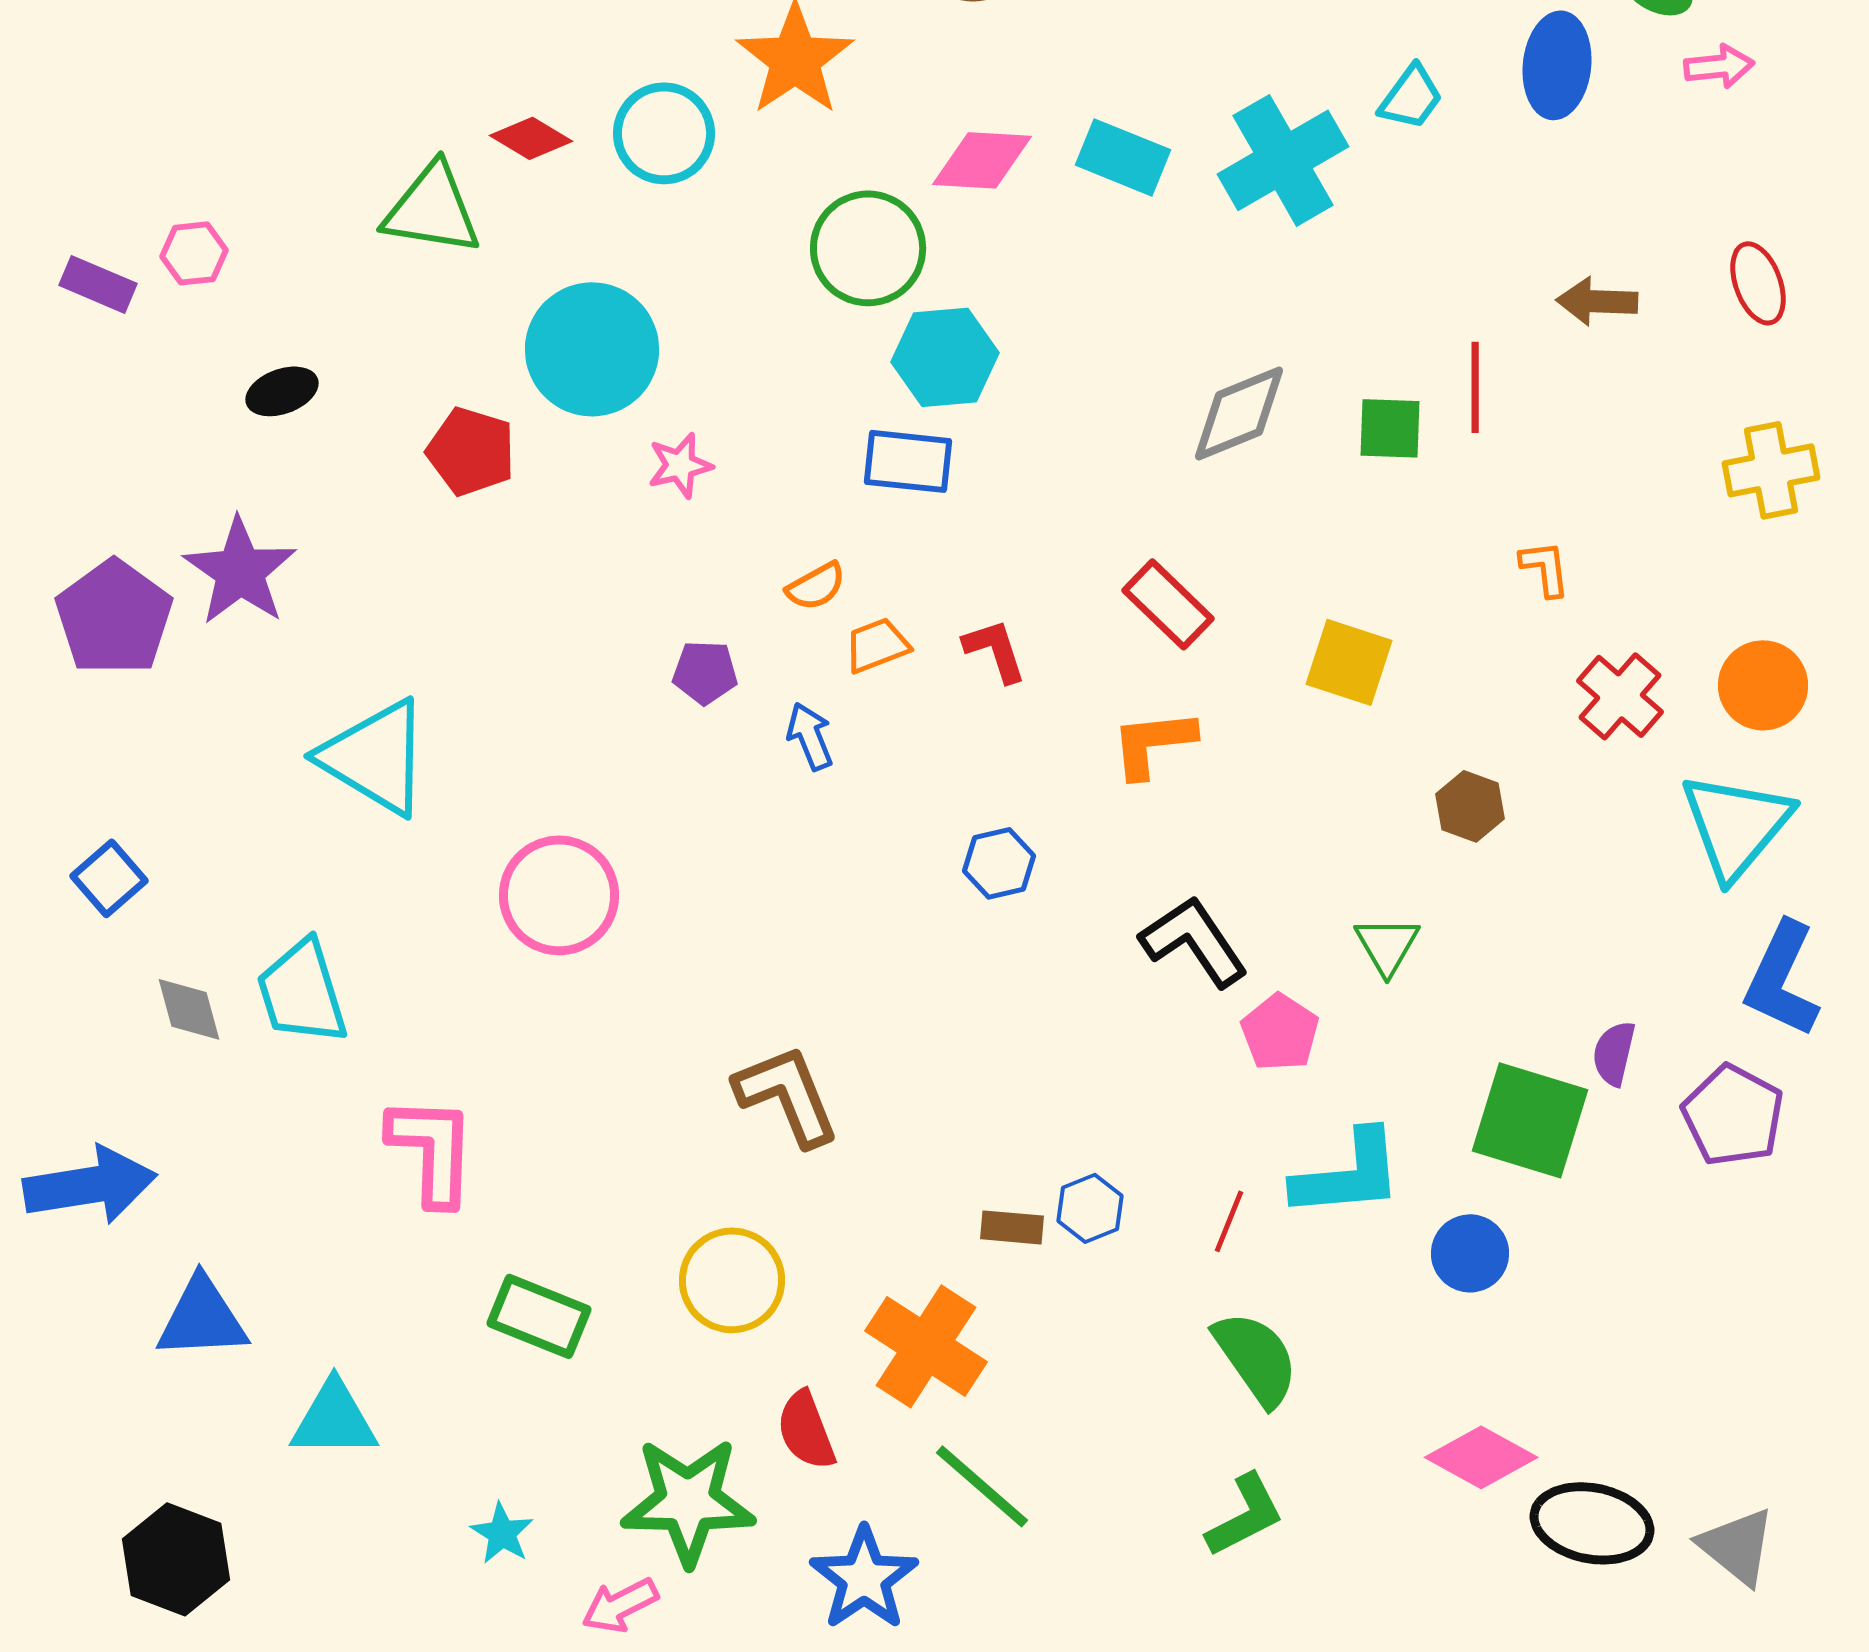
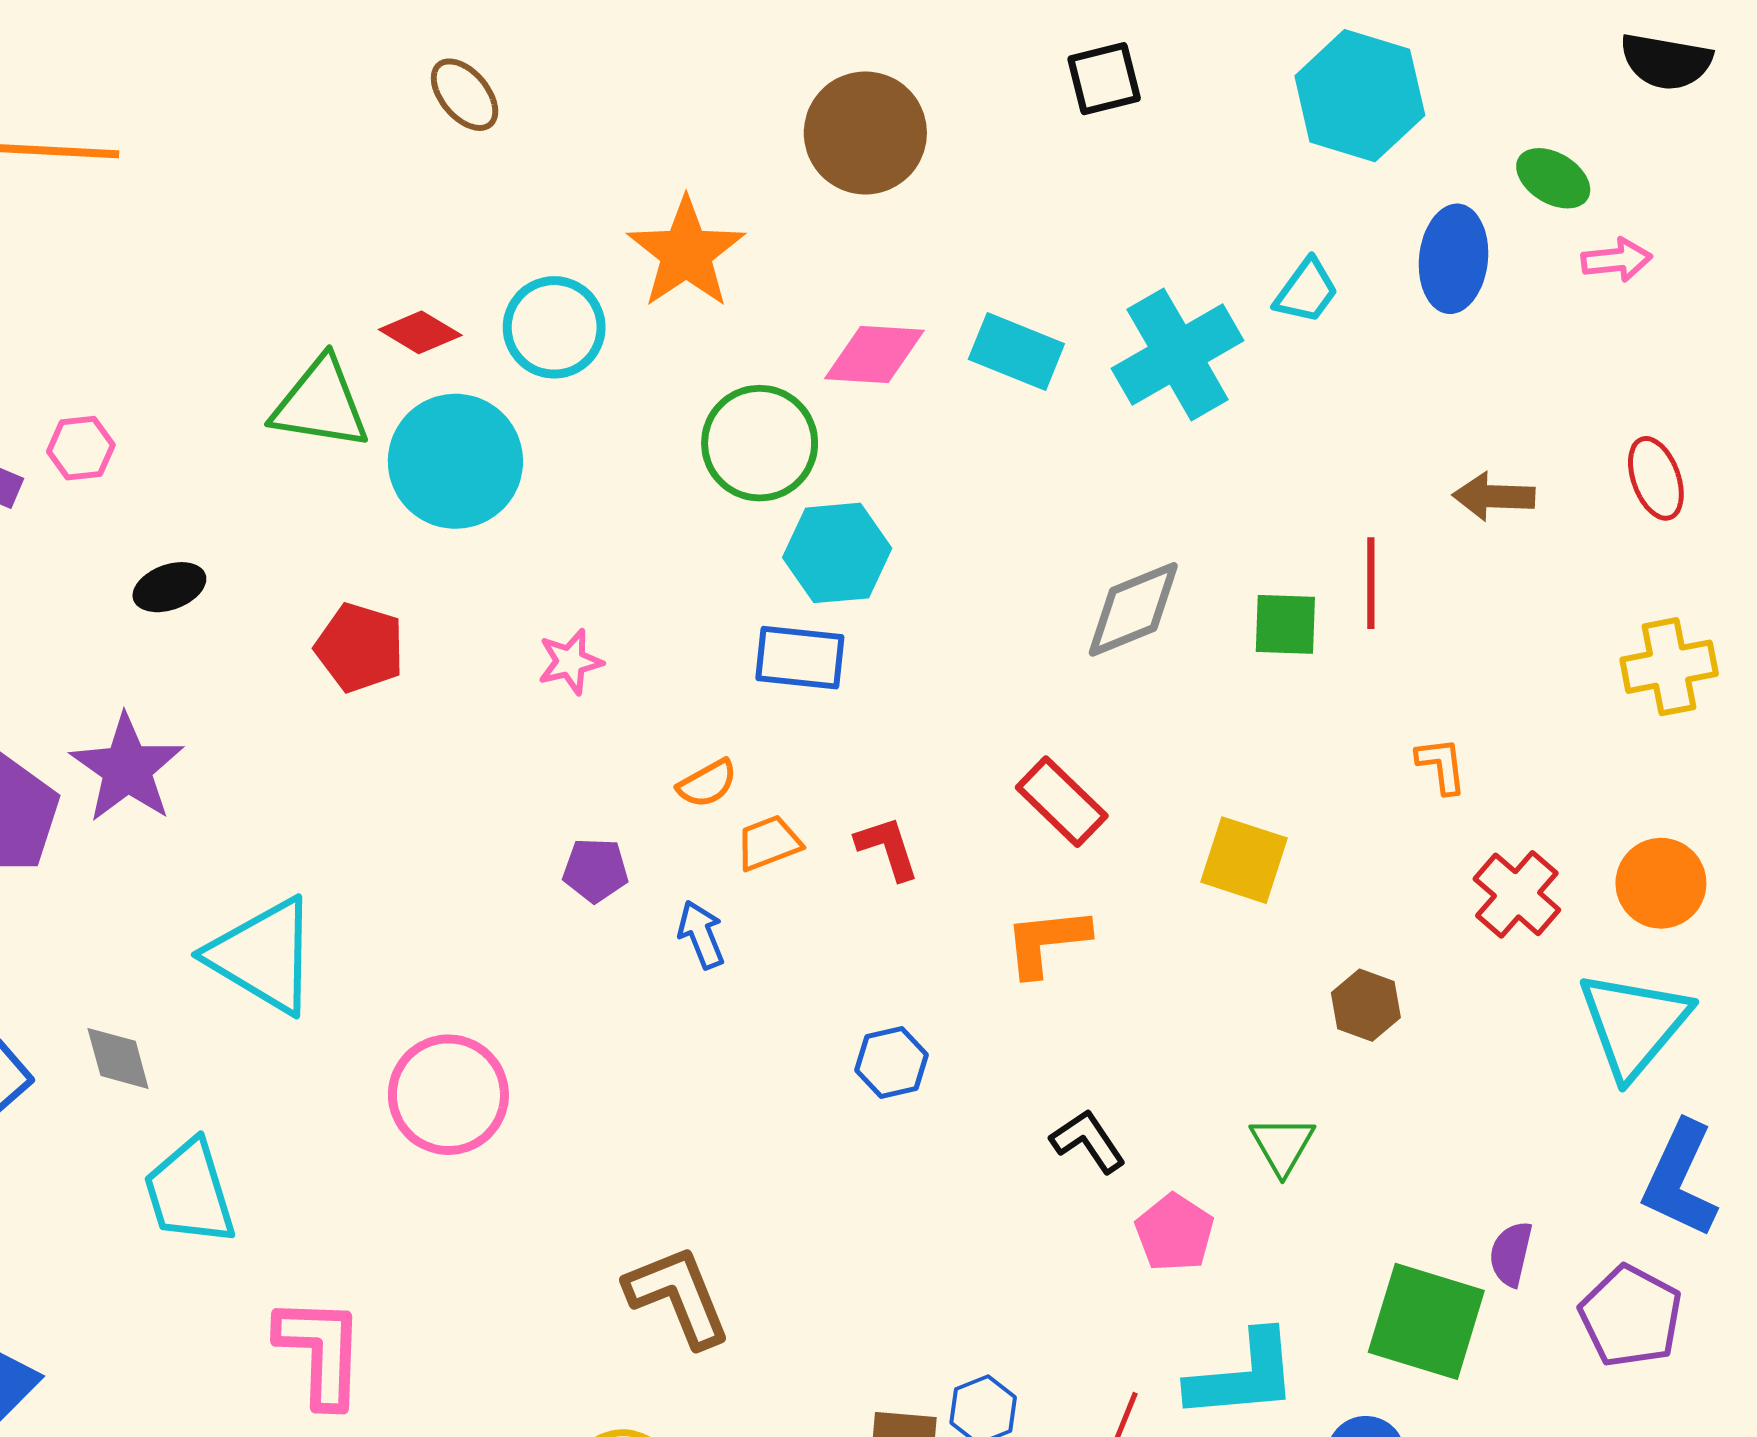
cyan circle: (592, 349) -> (455, 461), moved
black L-shape: (1194, 941) -> (1088, 1141), size x0.7
gray diamond: (189, 1009) -> (118, 1058), moved

